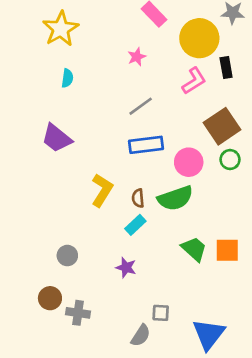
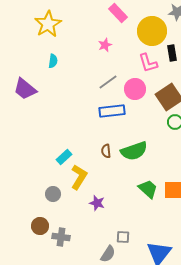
pink L-shape: (194, 81) -> (148, 63), turned 105
purple trapezoid: (57, 138) -> (25, 89), moved
pink circle: (189, 162) -> (135, 89), moved
yellow L-shape: (102, 190) -> (79, 177), moved
cyan rectangle: (135, 225) -> (64, 157), moved

